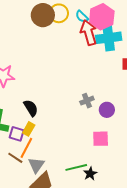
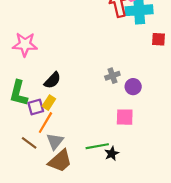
black semicircle: (31, 108) -> (52, 80), turned 72
purple square: (17, 134) -> (36, 107), turned -35
brown line: (15, 158) -> (29, 143), moved

